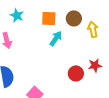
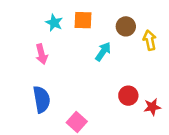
orange square: (49, 18) -> (83, 20), moved
red star: (95, 65) -> (152, 107), moved

